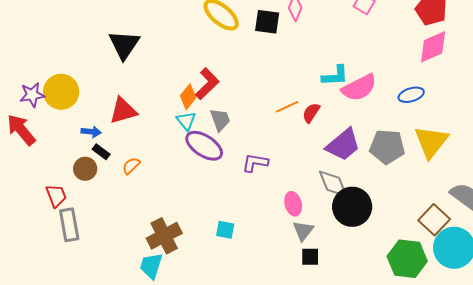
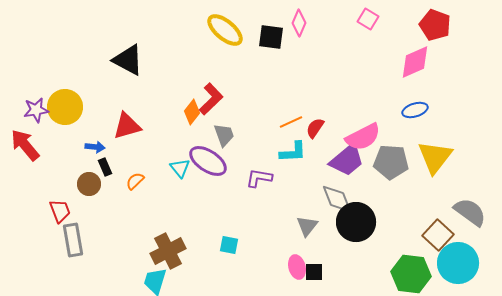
black triangle: (124, 45) -> (128, 60), turned -36
pink diamond: (433, 47) -> (415, 62), moved
cyan L-shape: (335, 76) -> (293, 152), moved
pink semicircle: (359, 88) -> (363, 137), moved
cyan triangle: (186, 121) -> (180, 168), moved
black rectangle: (101, 152) -> (105, 167), turned 30
pink ellipse: (293, 204) -> (297, 267), moved
gray triangle: (303, 231) -> (307, 226), moved

